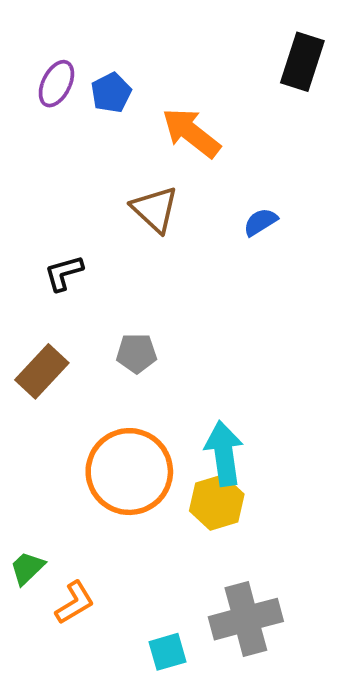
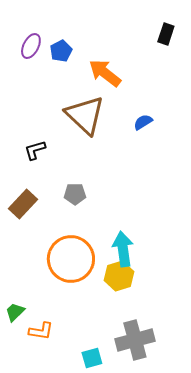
black rectangle: (302, 62) -> (166, 34), size x0.7
brown triangle: (155, 209) -> (85, 115), size x1.5
orange L-shape: (75, 603) -> (41, 331), turned 40

